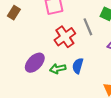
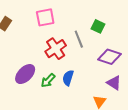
green arrow: (58, 69) -> (48, 80), turned -35

